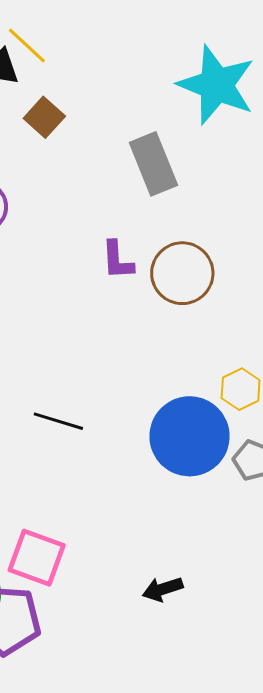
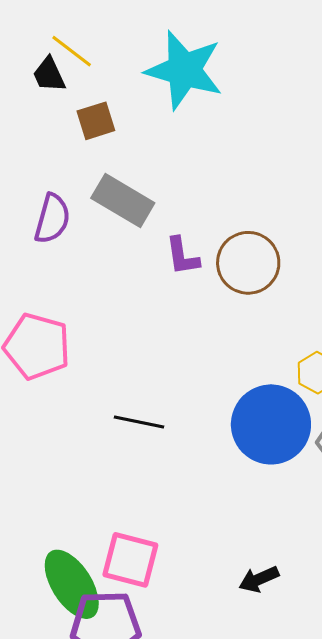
cyan star: (217, 85) -> (184, 70), moved
brown square: (44, 117) -> (96, 121), turned 36
gray rectangle: (153, 164) -> (123, 201), moved, turned -32

